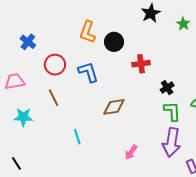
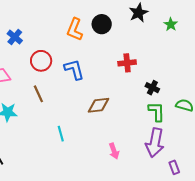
black circle: (114, 42) -> (102, 24), moved
black cross: (167, 88) -> (152, 88), turned -32
pink arrow: (131, 152) -> (114, 151), turned -56

